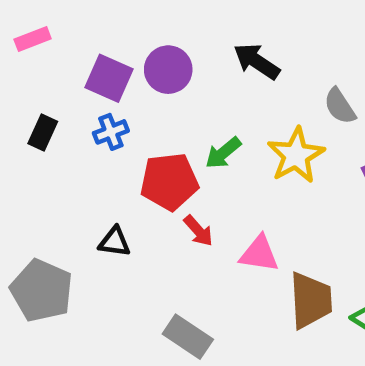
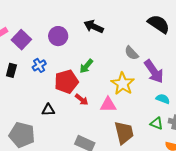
purple square: (109, 78) -> (21, 40), moved, turned 30
gray semicircle: (340, 106) -> (132, 53), moved
yellow star: (296, 155) -> (123, 84), moved
brown trapezoid: (311, 300) -> (124, 133), moved

